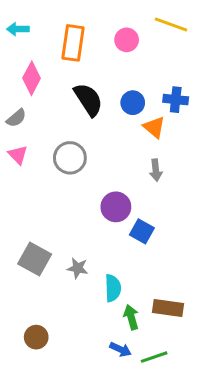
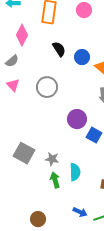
black semicircle: (88, 100) -> (59, 49), size x0.7
blue circle: (133, 103) -> (82, 57), moved
green arrow: (131, 317) -> (55, 180), moved
brown circle: (36, 337) -> (38, 219), moved

